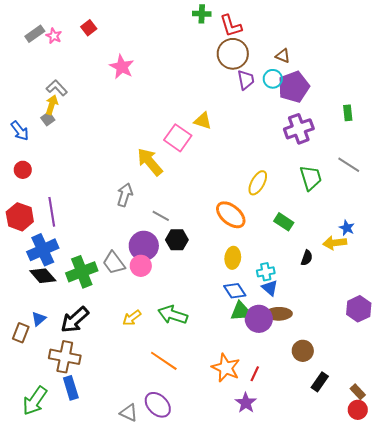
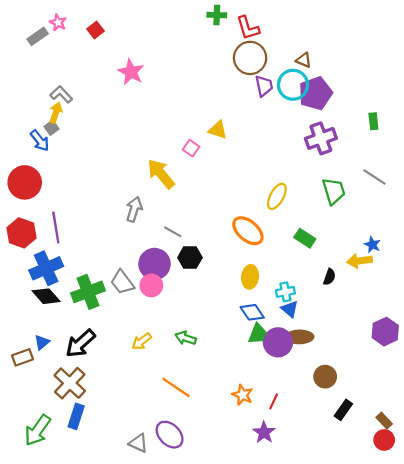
pink star: (54, 36) -> (58, 23), moved
cyan circle: (273, 79) -> (293, 85), size x1.5
blue arrow: (20, 131) -> (40, 141), moved
pink square: (178, 138) -> (191, 148), size x0.6
red circle: (23, 170) -> (25, 182), size x1.8
green arrow: (173, 315) -> (186, 338), size x0.7
brown rectangle: (21, 333) -> (23, 357), turned 48
brown cross: (65, 357) -> (70, 383), turned 32
orange star: (226, 368) -> (243, 395), size x0.7
blue rectangle: (71, 388) -> (76, 416), turned 35

